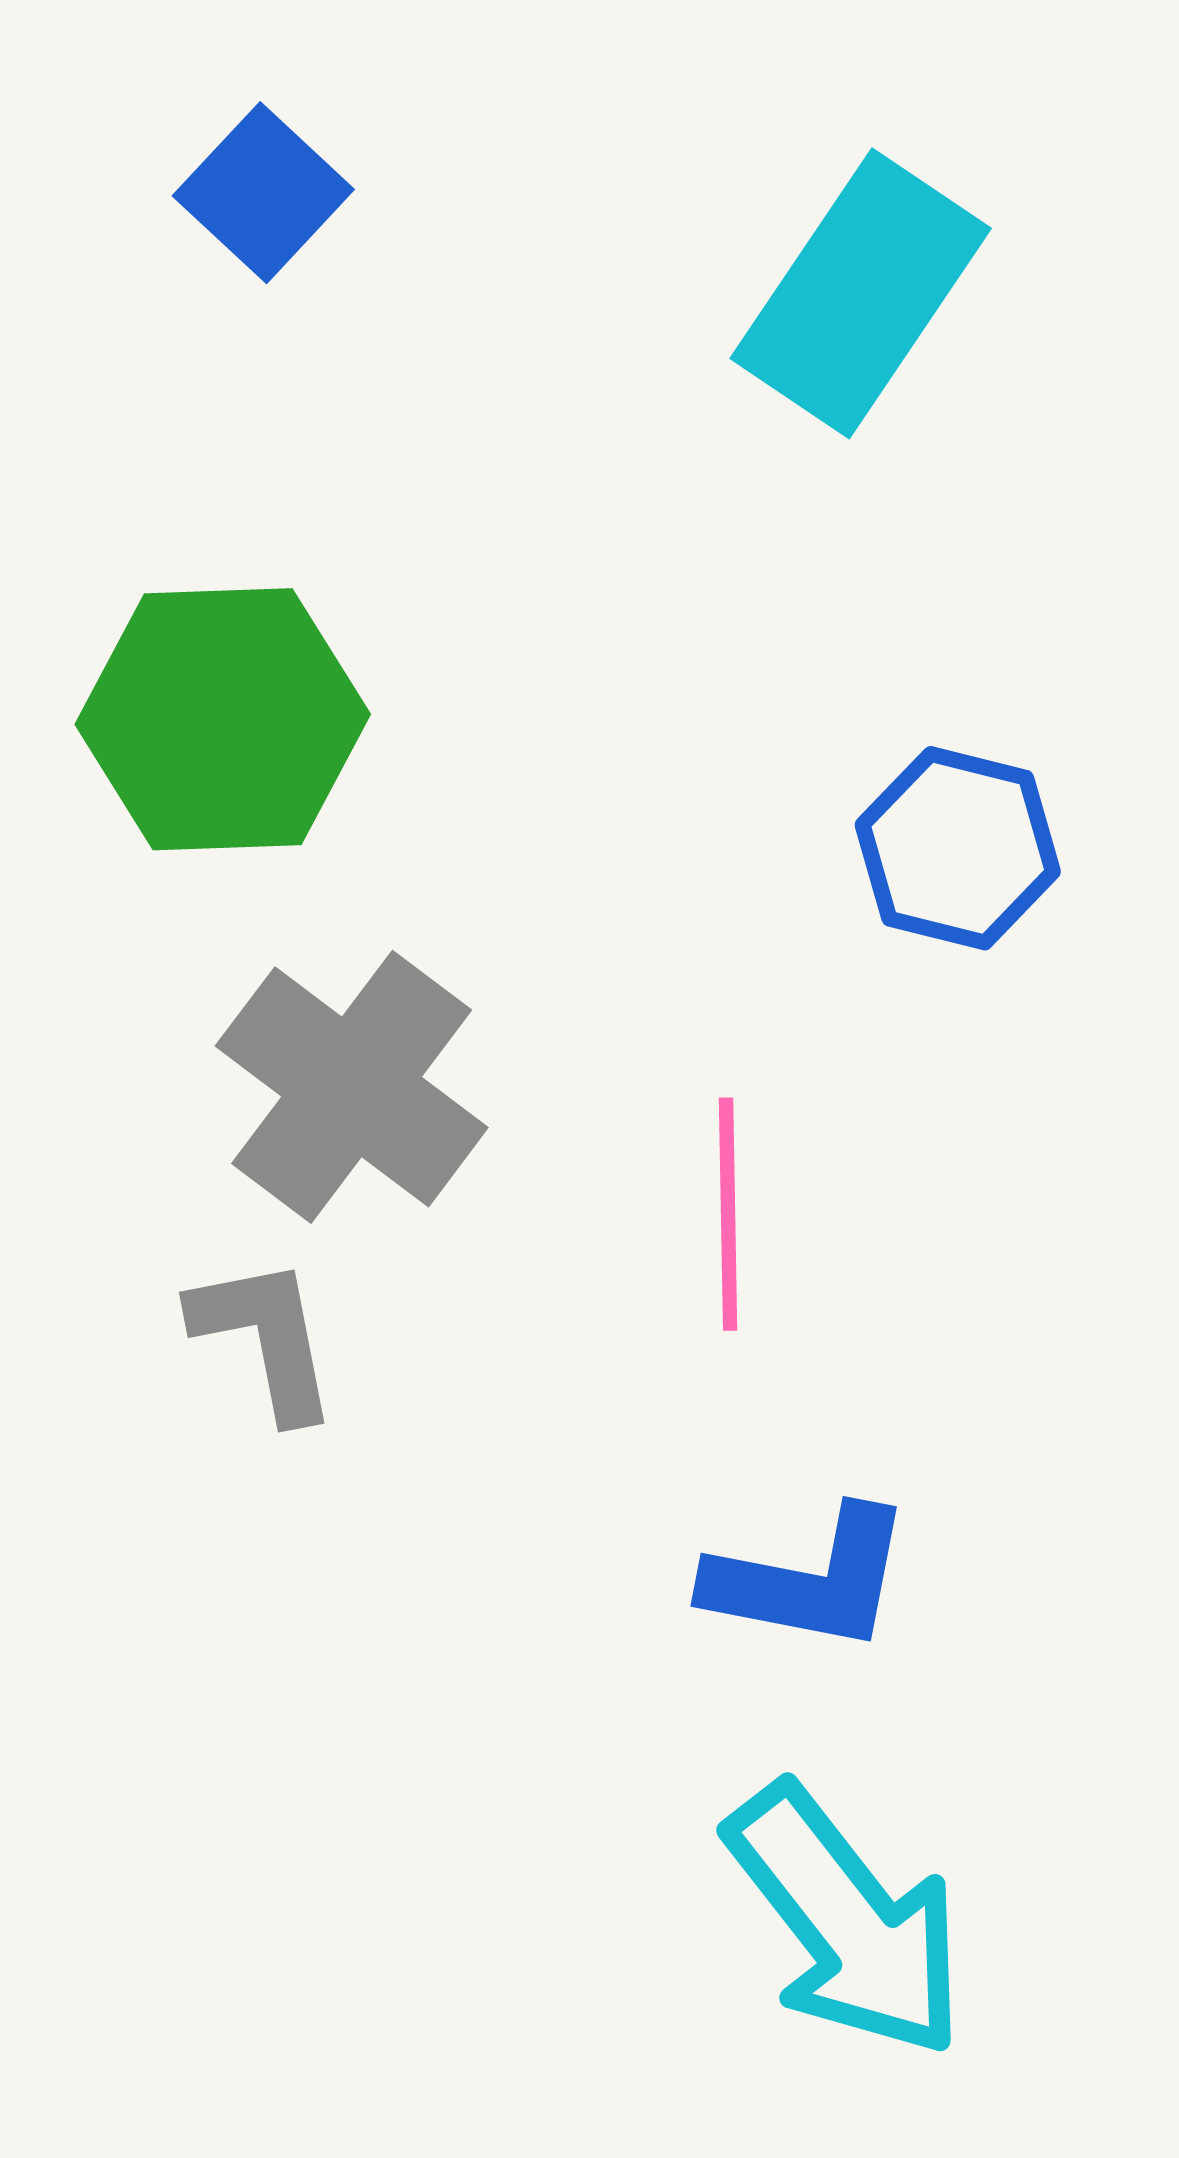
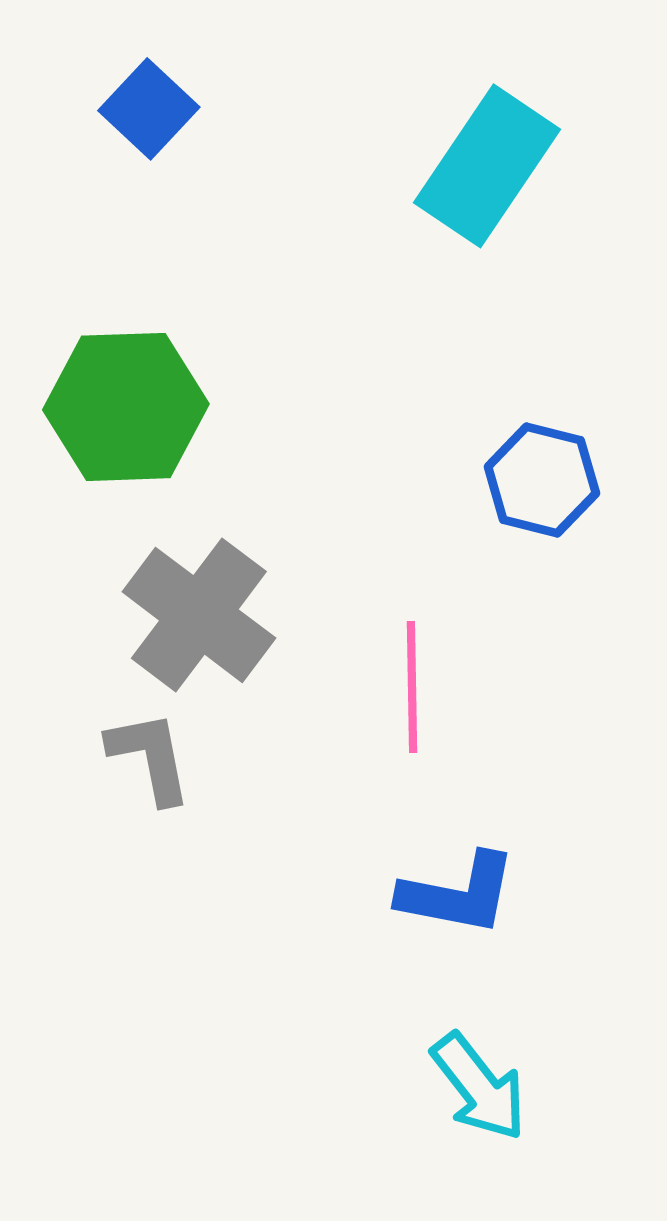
cyan arrow: (846, 1921) -> (479, 1087), size x0.7

